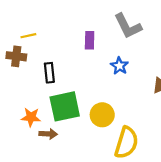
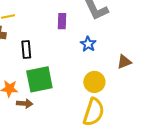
yellow circle: (102, 115) -> (94, 82), moved

